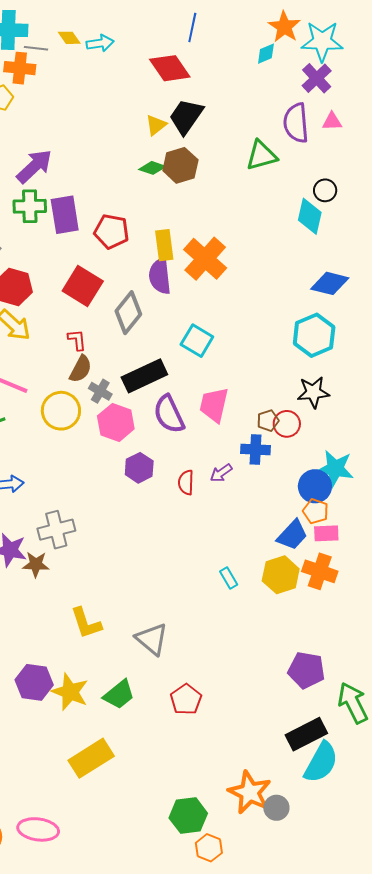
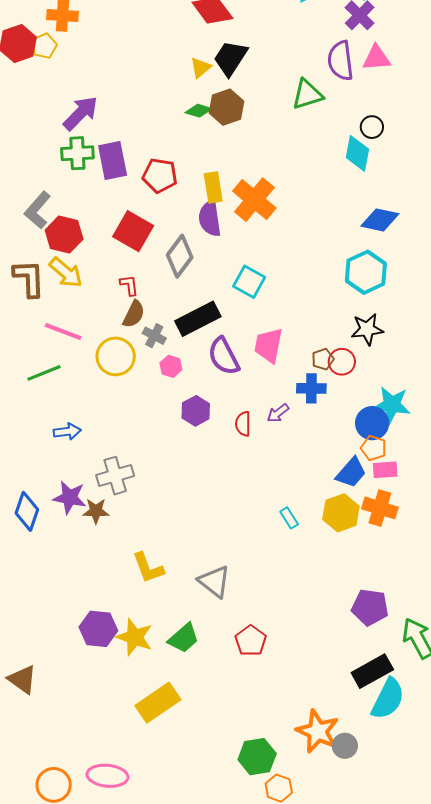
pink triangle: (332, 121) -> (376, 58), size x1.4
pink hexagon: (116, 422) -> (171, 366), size x0.6

